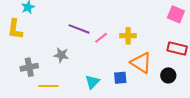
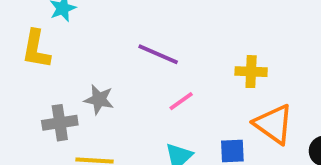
pink line: (101, 38) -> (181, 101), moved
gray star: (61, 55) -> (99, 100), moved

